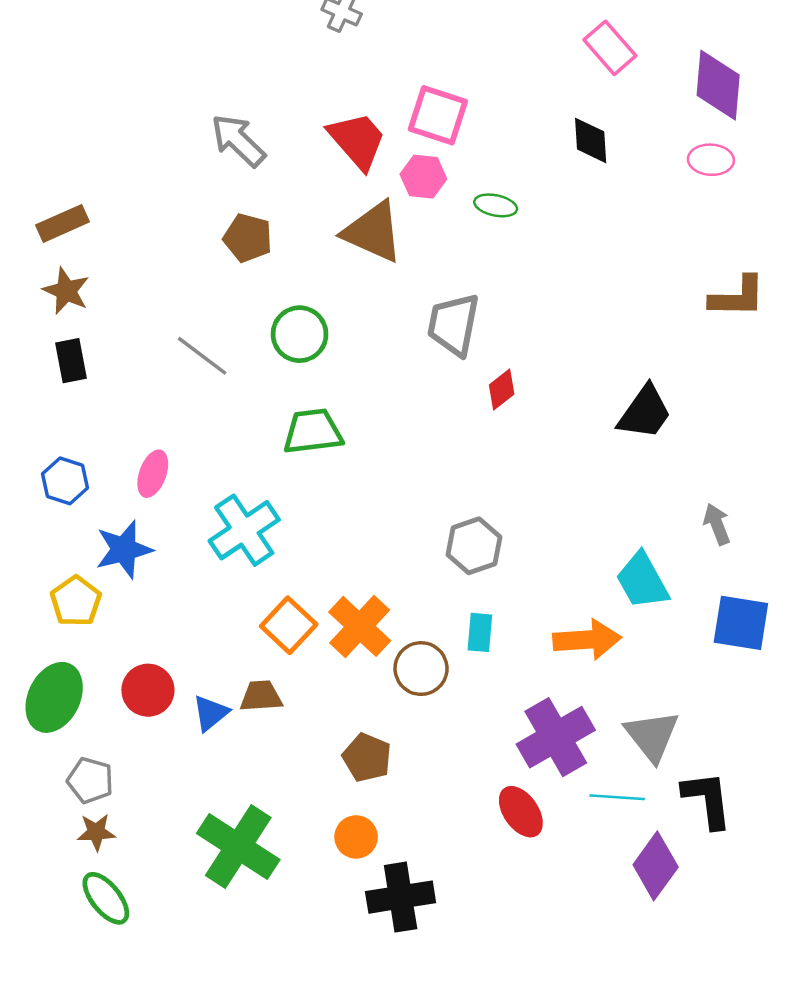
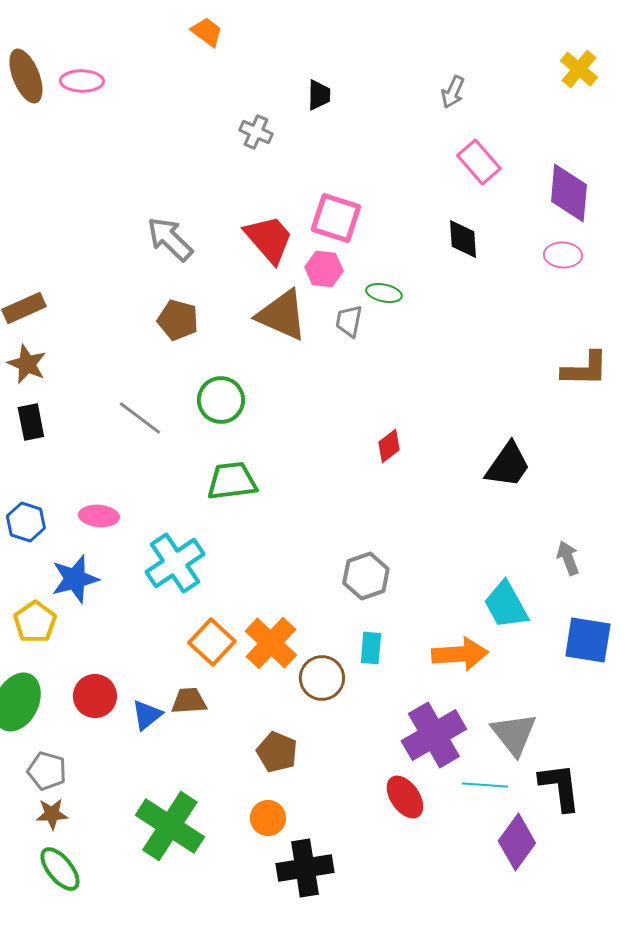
gray trapezoid: (453, 325) -> (349, 321), moved, size x0.6
pink ellipse: (153, 474) -> (99, 516), turned 75

